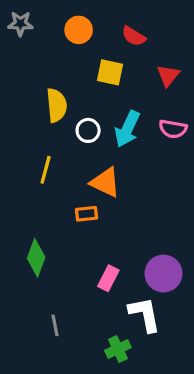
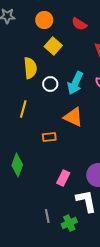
yellow square: (110, 72) -> (53, 46), moved, turned 30
orange triangle: (105, 182) -> (73, 117), moved
gray line: (55, 325) -> (47, 216), moved

